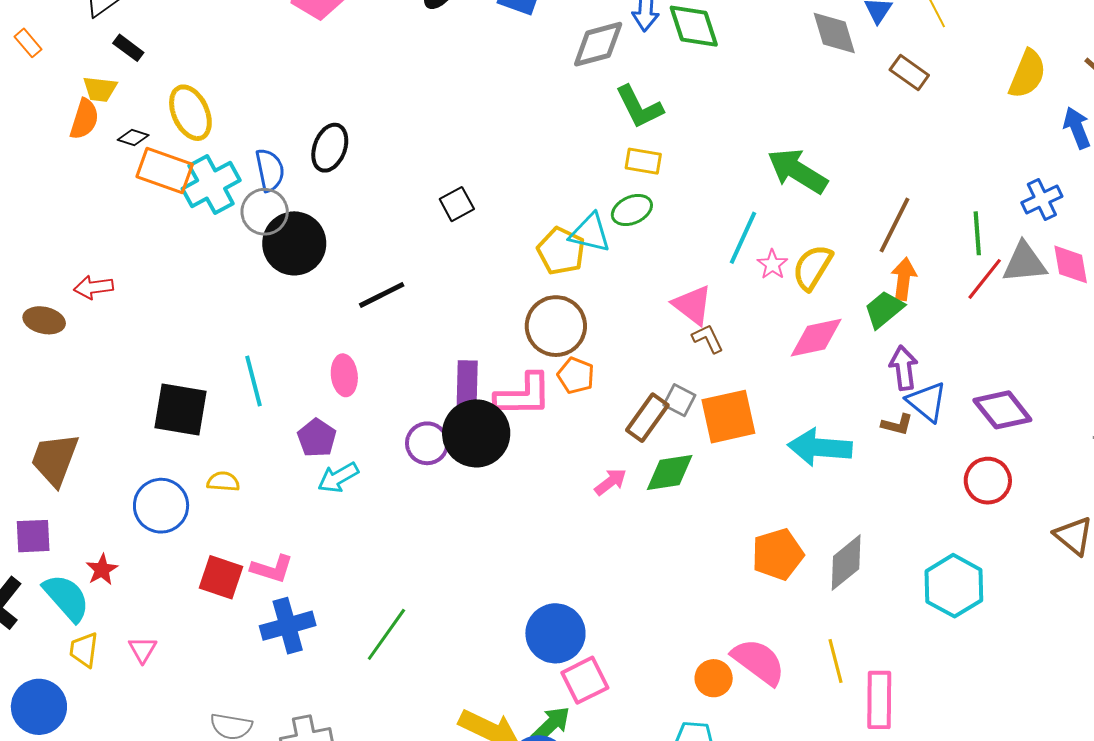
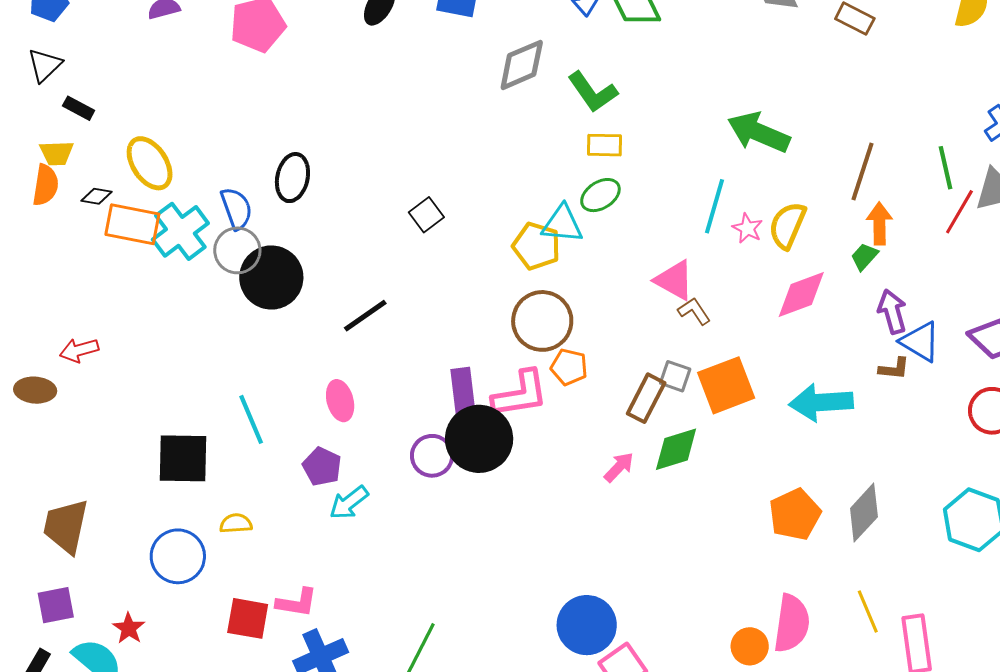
gray diamond: (598, 44) -> (522, 65), moved
green trapezoid: (884, 309) -> (864, 257), size x0.7
pink semicircle: (759, 662) -> (792, 623), turned 70

